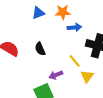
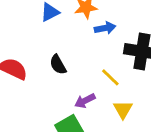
yellow triangle: (87, 76) -> (123, 109), moved

